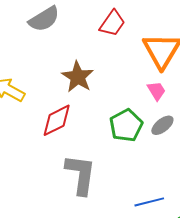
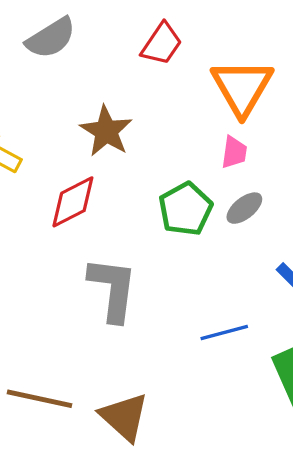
pink trapezoid: (156, 91) -> (234, 152), turned 40

